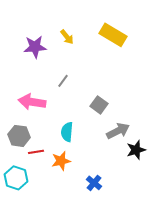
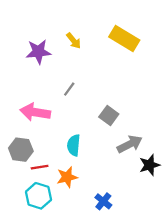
cyan hexagon: (16, 178) -> (38, 196), moved

